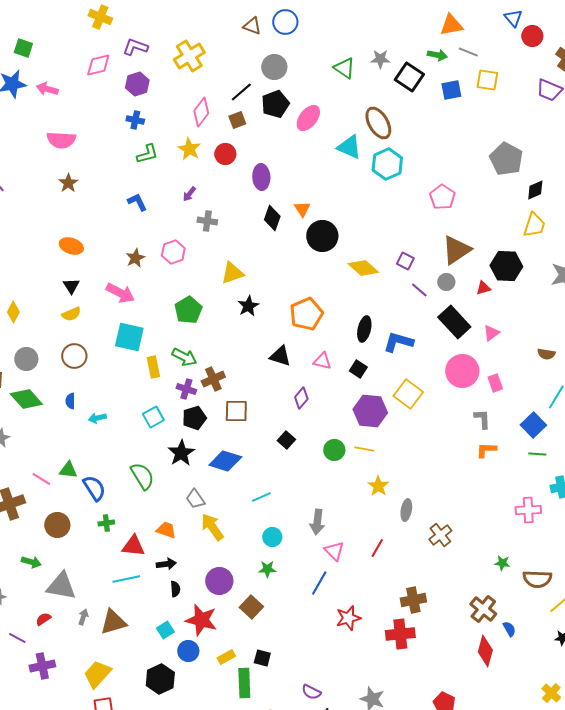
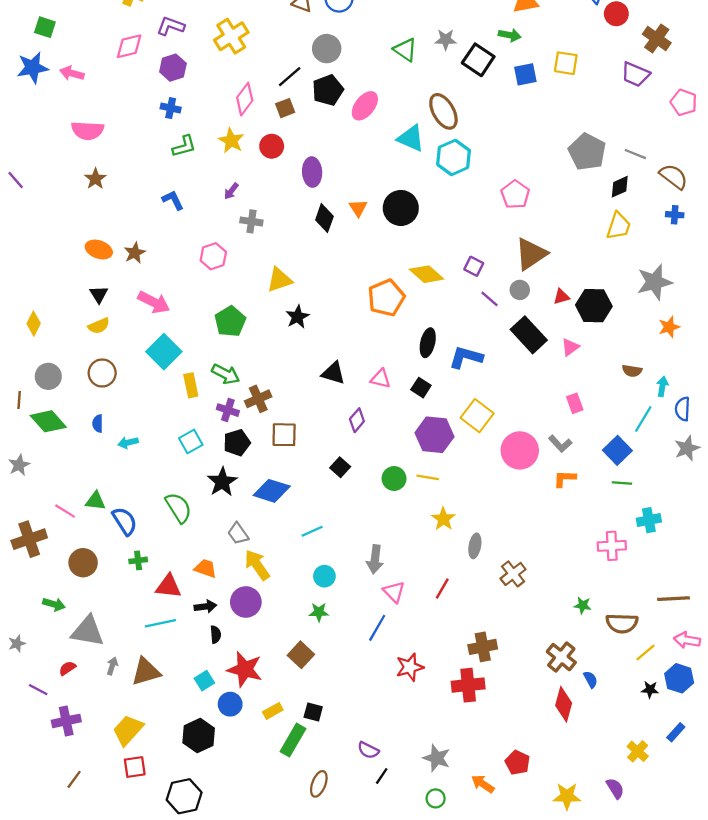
gray line: (468, 52) -> (635, 154), moved
black circle: (322, 236) -> (401, 208), moved
brown star: (135, 258) -> (135, 253), moved
black hexagon: (506, 266) -> (594, 306), moved
orange pentagon: (306, 314) -> (386, 298), moved
cyan square: (129, 337) -> (164, 352), turned 32
pink circle: (462, 371) -> (520, 450), moved
gray L-shape: (482, 419) -> (560, 444), turned 140
purple circle: (219, 581) -> (246, 602), moved
green rectangle: (244, 683) -> (293, 740), turned 32

